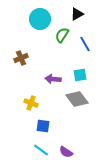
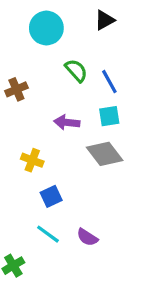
green semicircle: (62, 35) -> (76, 71), moved, turned 105
blue line: (85, 44) -> (109, 82), moved
blue square: (43, 126) -> (51, 196), turned -32

